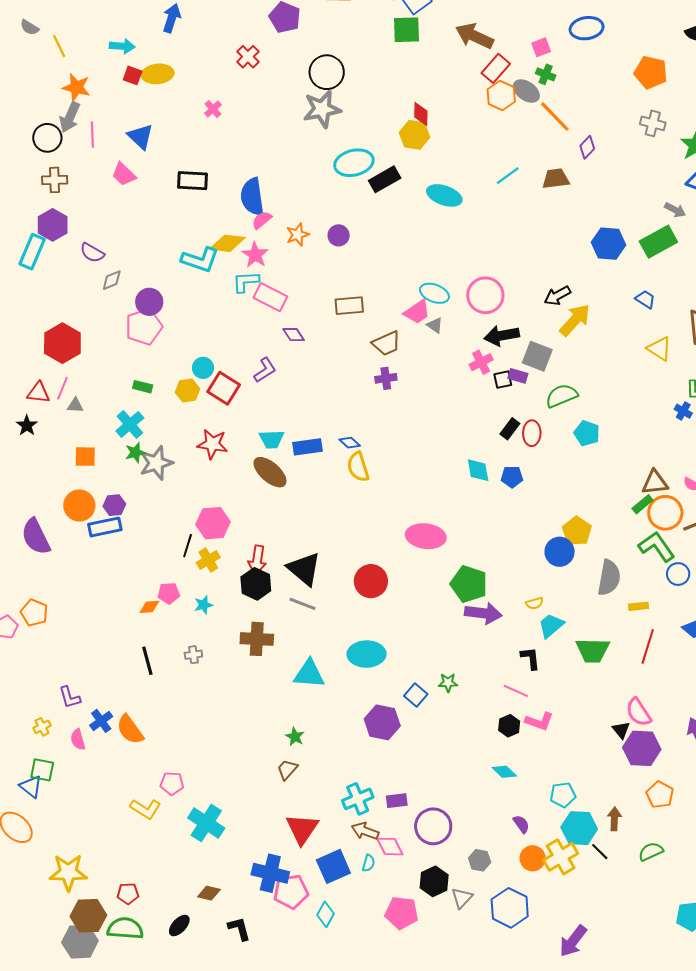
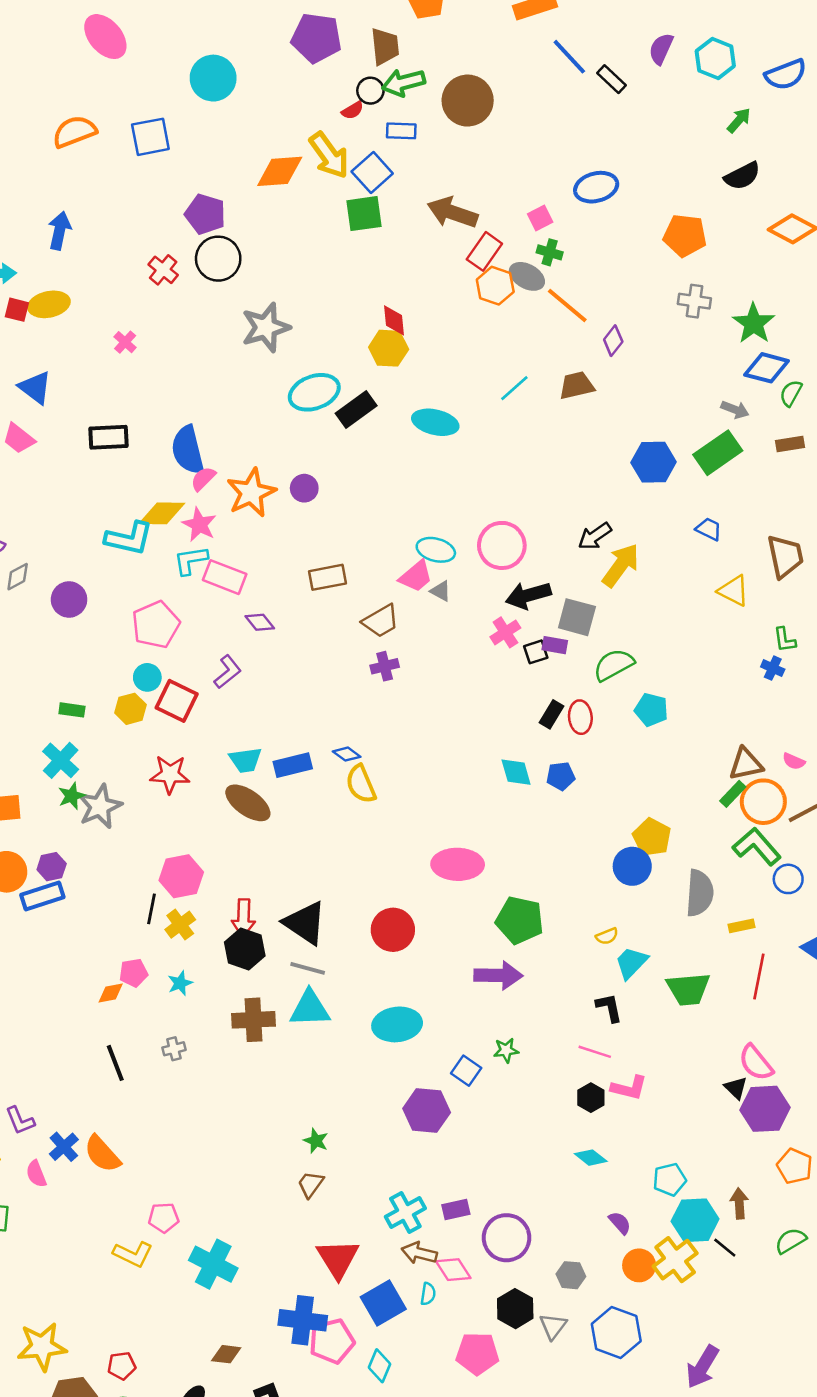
black circle: (327, 72) -> (218, 259), moved
orange star: (298, 235) -> (251, 493), size x1.6
pink pentagon: (144, 327) -> (156, 625), moved
purple arrow: (483, 613) -> (498, 975), moved
cyan triangle: (309, 674) -> (310, 1008), moved

